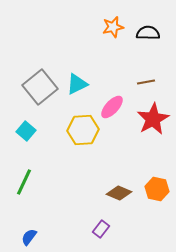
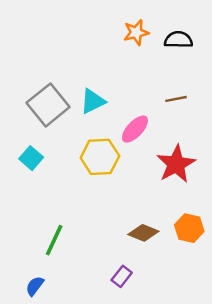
red star: (153, 119) -> (176, 164), moved
green line: (24, 182) -> (54, 240), moved

